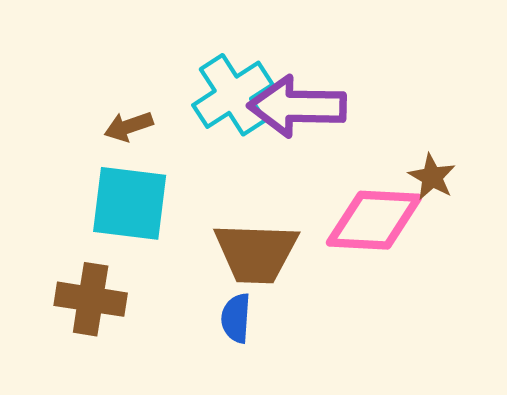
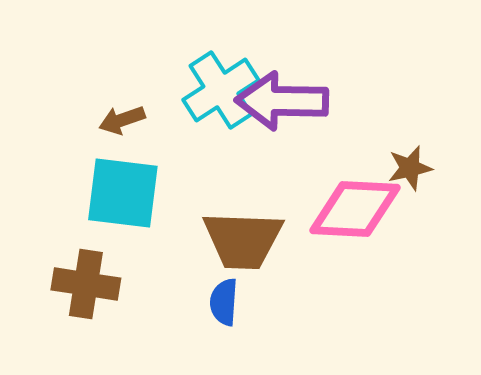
brown star: (432, 177) -> (410, 168), turned 30

